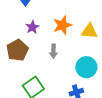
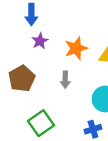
purple star: (32, 27) -> (40, 41), moved

